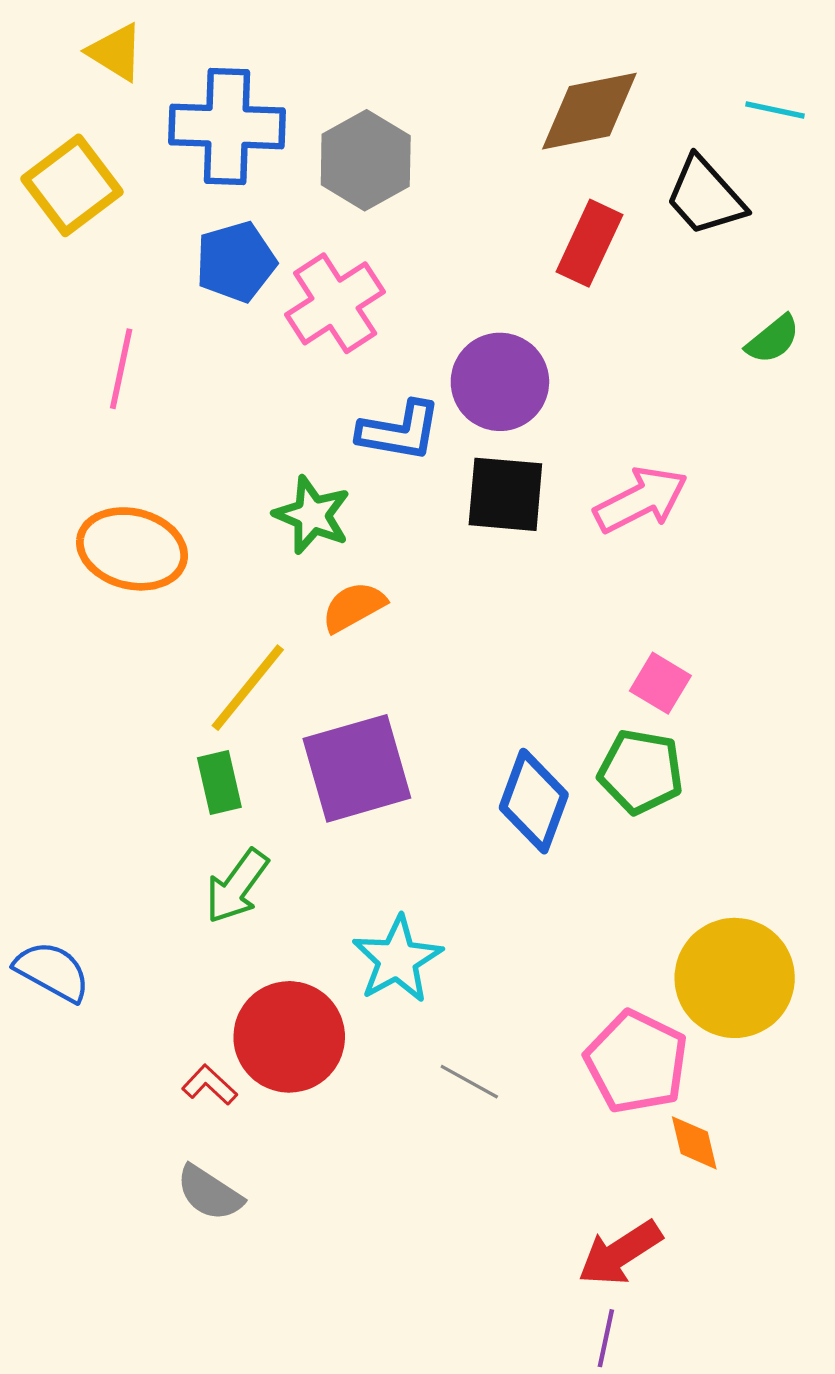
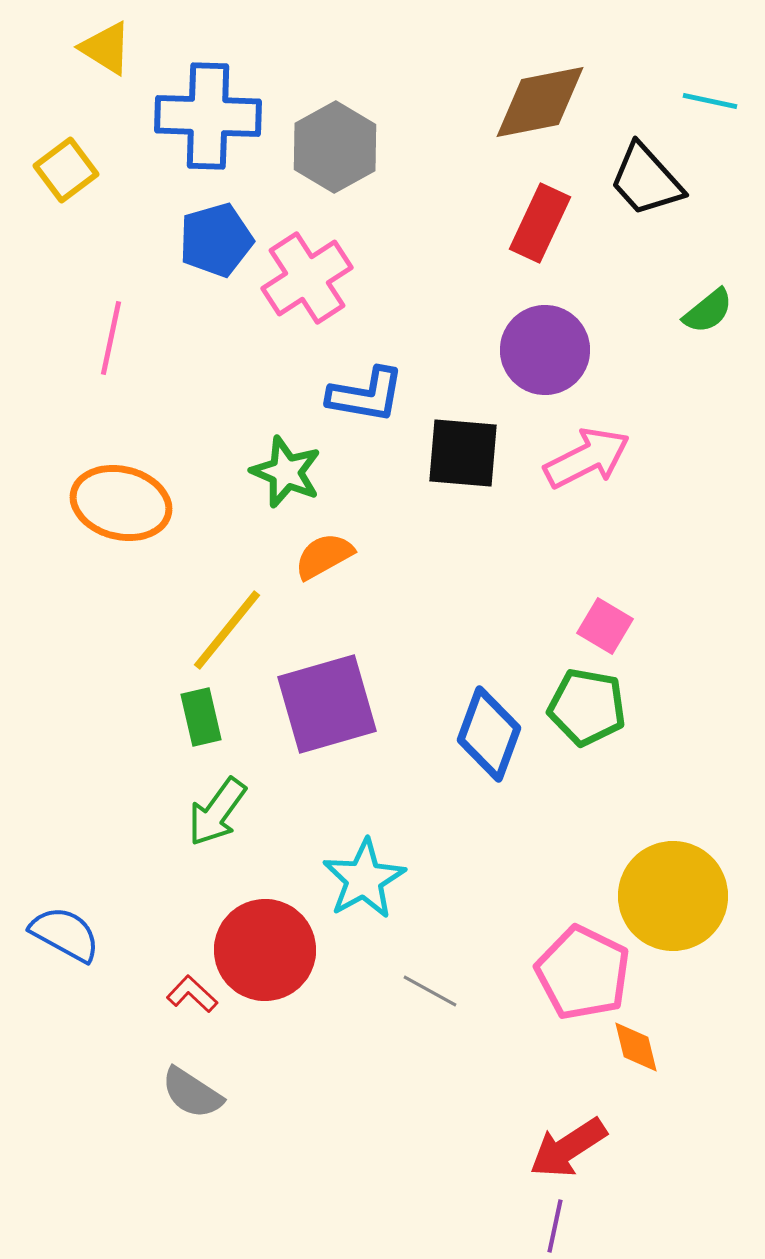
yellow square: (72, 185) -> (66, 170), size x0.7
purple circle: (500, 382) -> (545, 350), moved
blue semicircle: (52, 971) -> (65, 934), moved

